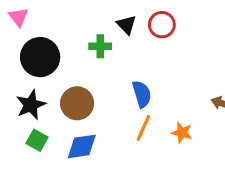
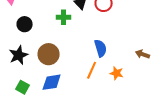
black circle: (40, 57) -> (25, 24), size x0.6
blue semicircle: (142, 94) -> (101, 48), moved
green square: (37, 140) -> (23, 87), moved

